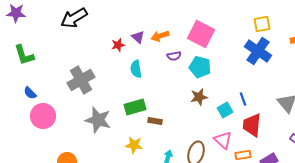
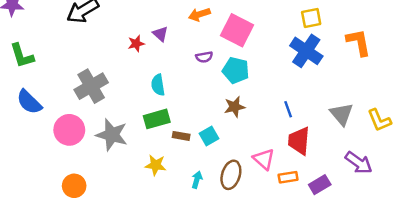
orange arrow: (160, 36) -> (199, 14), moved
cyan semicircle: (136, 69) -> (158, 85), moved
blue semicircle: (30, 93) -> (29, 102), size x1.6
cyan square: (225, 110) -> (209, 136), moved
pink circle: (43, 116) -> (69, 130), moved

